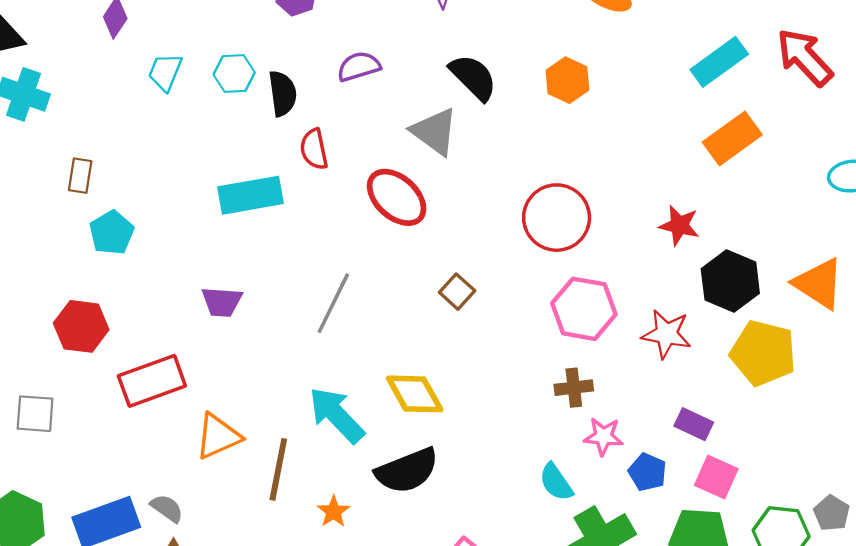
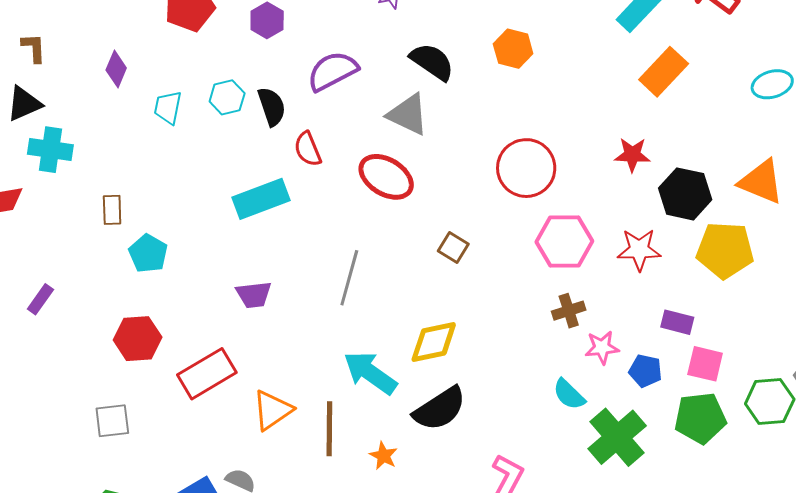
purple semicircle: (359, 66) -> (332, 71), size x1.4
yellow diamond: (415, 394) -> (434, 342), turned -62

